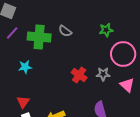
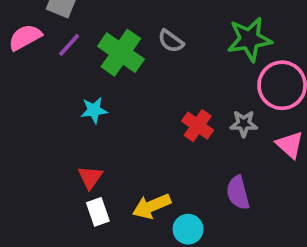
green star: (106, 30) -> (249, 39), size x1.6
green cross: (39, 37) -> (121, 53), turned 30

